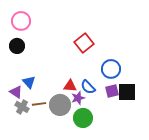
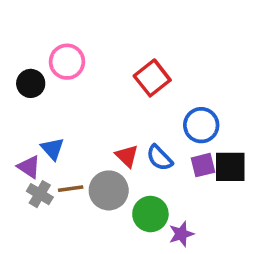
pink circle: (21, 21) -> (67, 62), moved
red triangle: (70, 86) -> (127, 156), turned 40
purple star: (78, 98) -> (181, 234), moved

